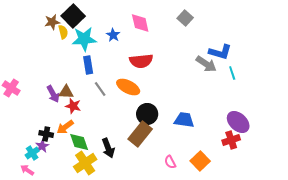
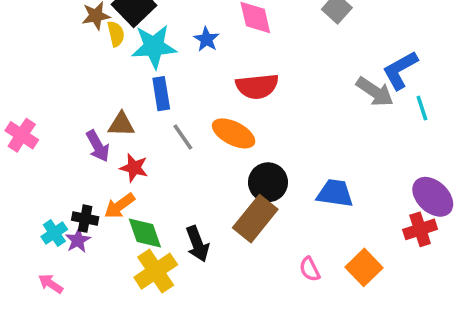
blue L-shape: (220, 52) -> (400, 70), turned 135
brown triangle: (66, 92) -> (121, 124), moved
cyan cross: (32, 153) -> (54, 233), moved

